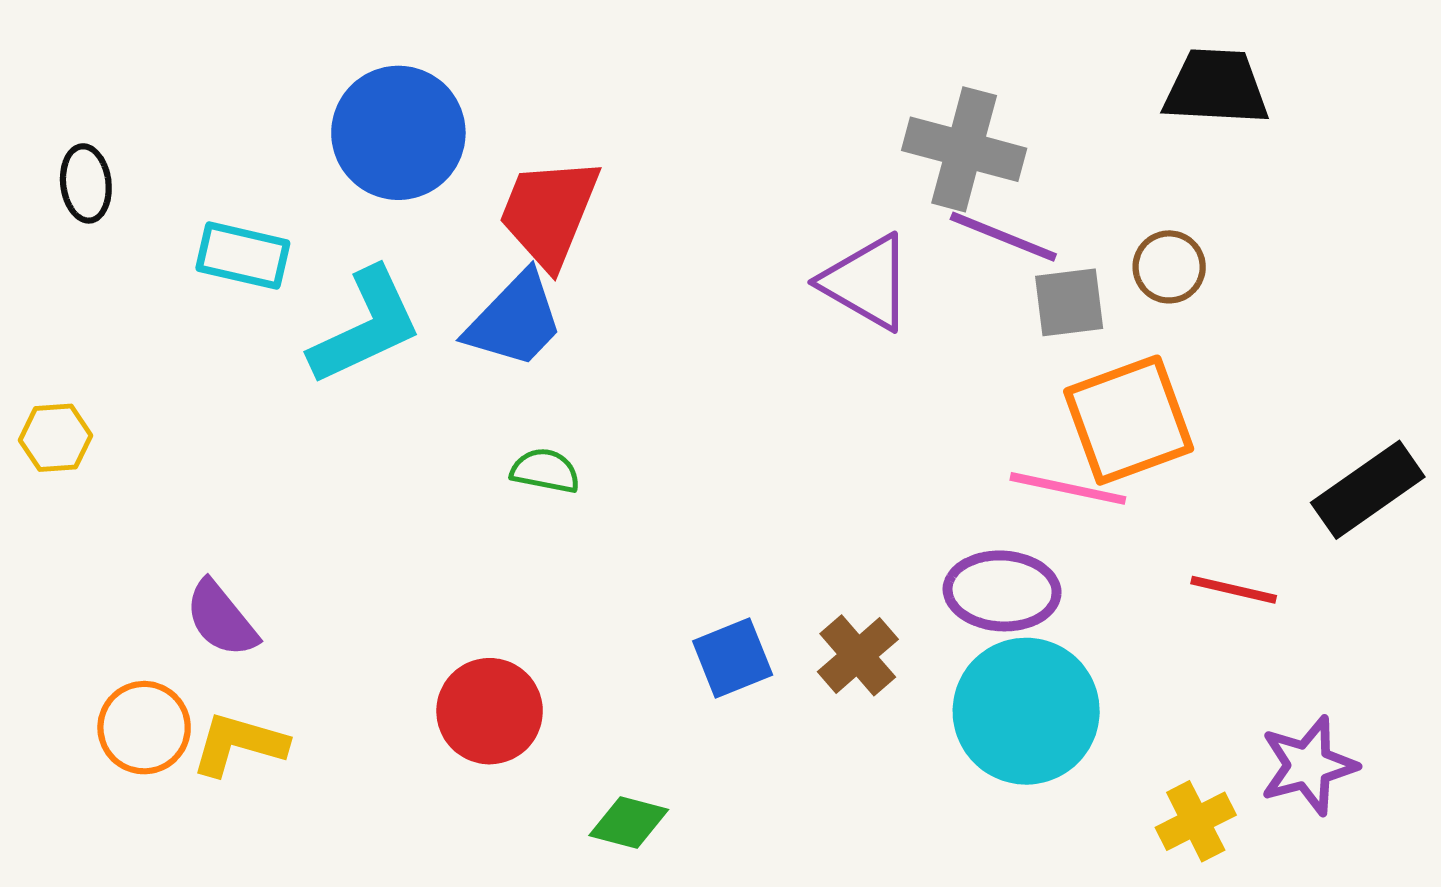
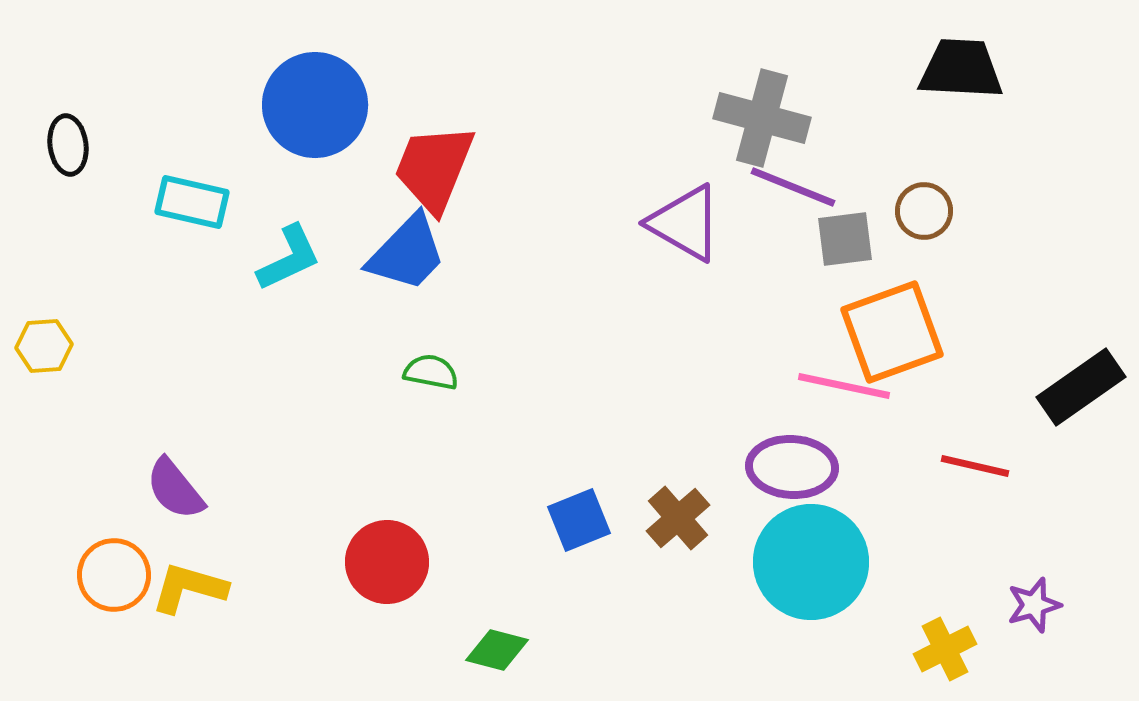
cyan L-shape: (366, 326) -> (289, 258), size x0.7
purple star: (1308, 766) -> (1034, 605), size x0.7

